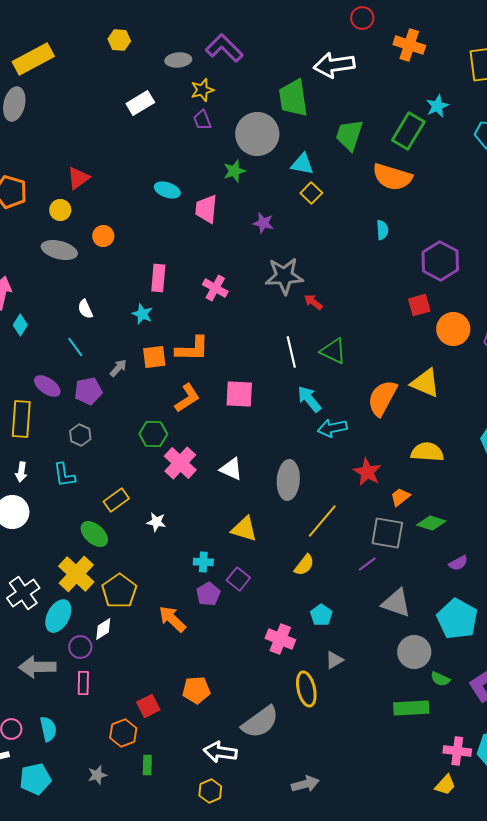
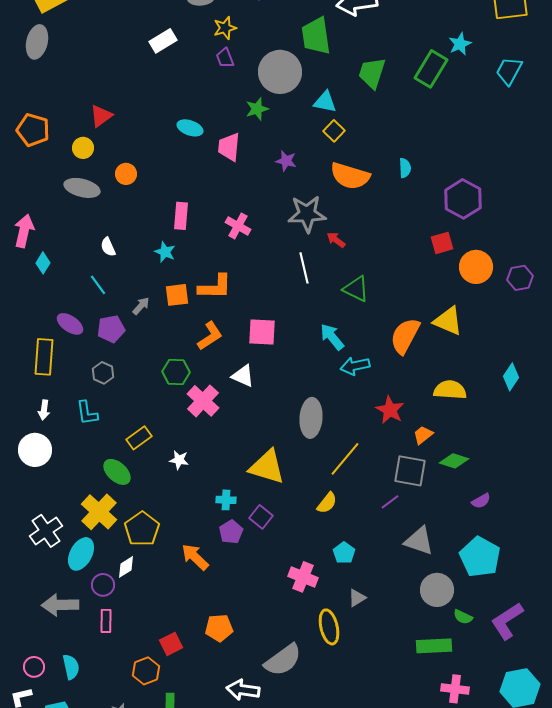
orange semicircle: (392, 177) -> (350, 176), moved
white line: (291, 352) -> (304, 268), moved
white triangle: (231, 469) -> (243, 376), moved
yellow triangle: (244, 529) -> (267, 467), size x1.4
pink cross: (457, 751) -> (455, 689), moved

